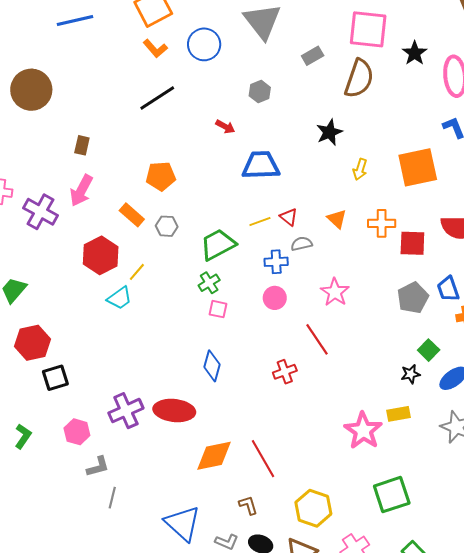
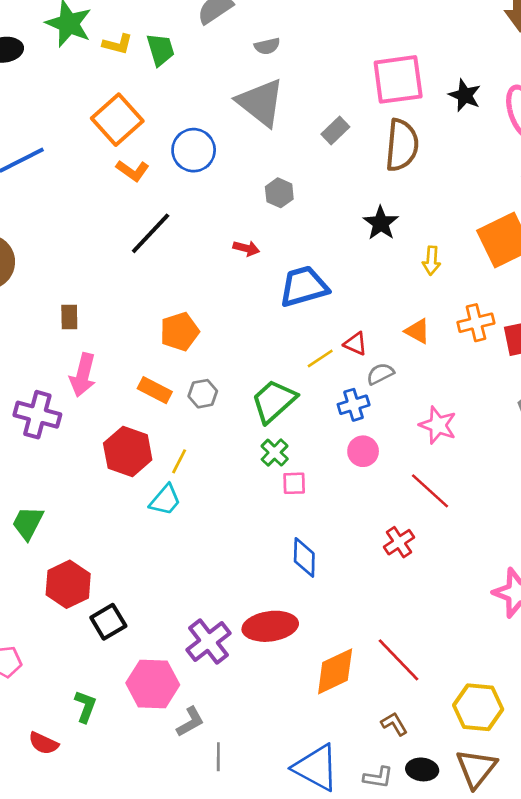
pink hexagon: (77, 432) -> (153, 684), size x1.5

